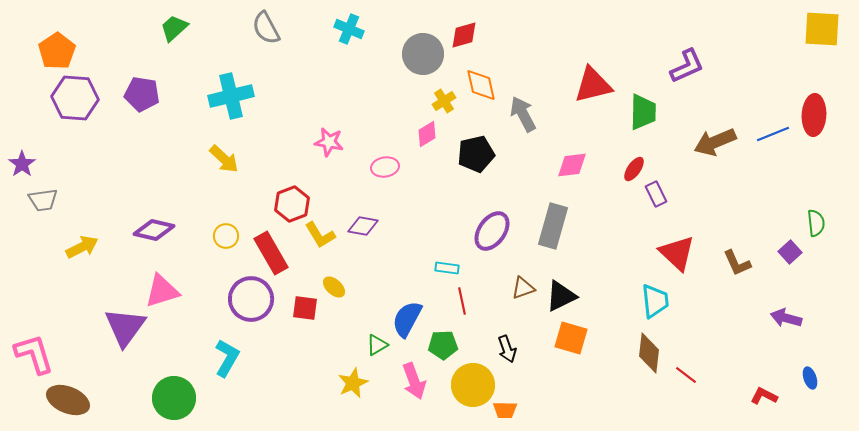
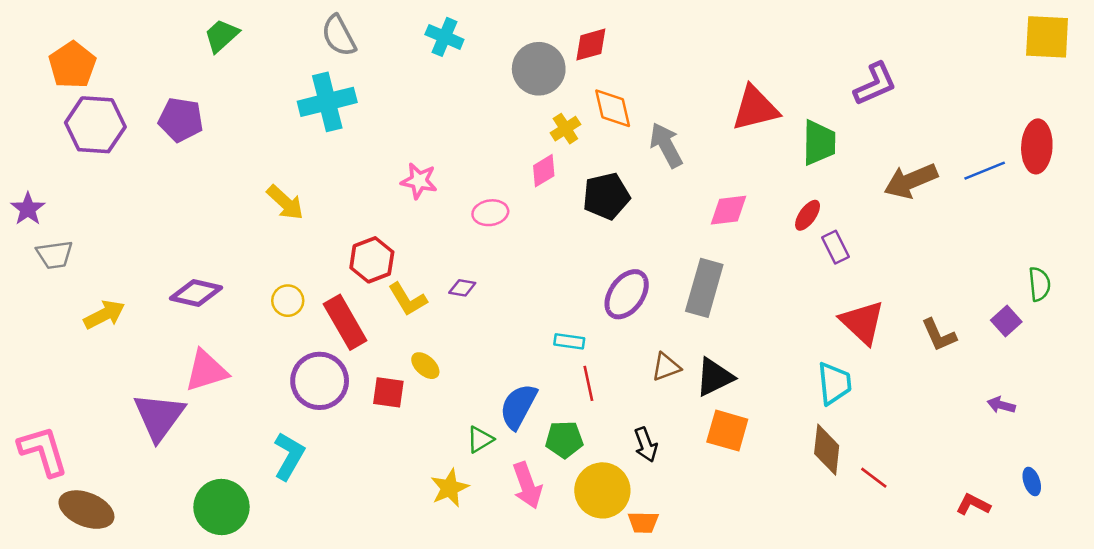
cyan cross: (231, 96) -> (327, 102), moved
purple diamond: (363, 226) -> (462, 288), size x0.7
purple arrow: (786, 318) -> (1001, 405), size x0.7

